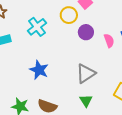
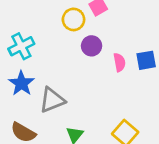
cyan cross: (37, 27) -> (21, 46), moved
gray triangle: (86, 74) -> (52, 100), moved

